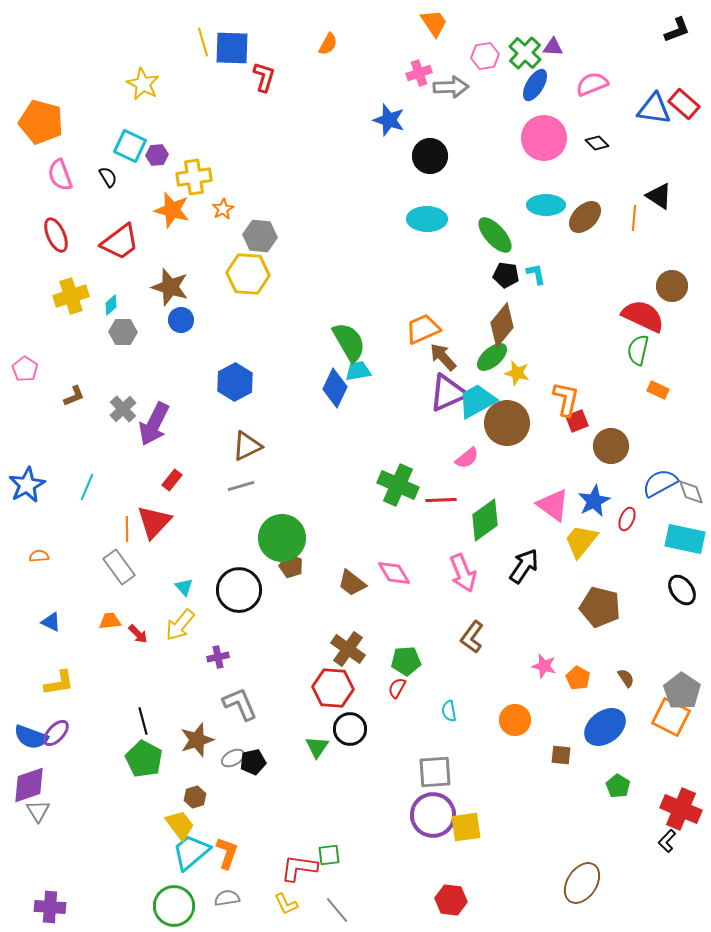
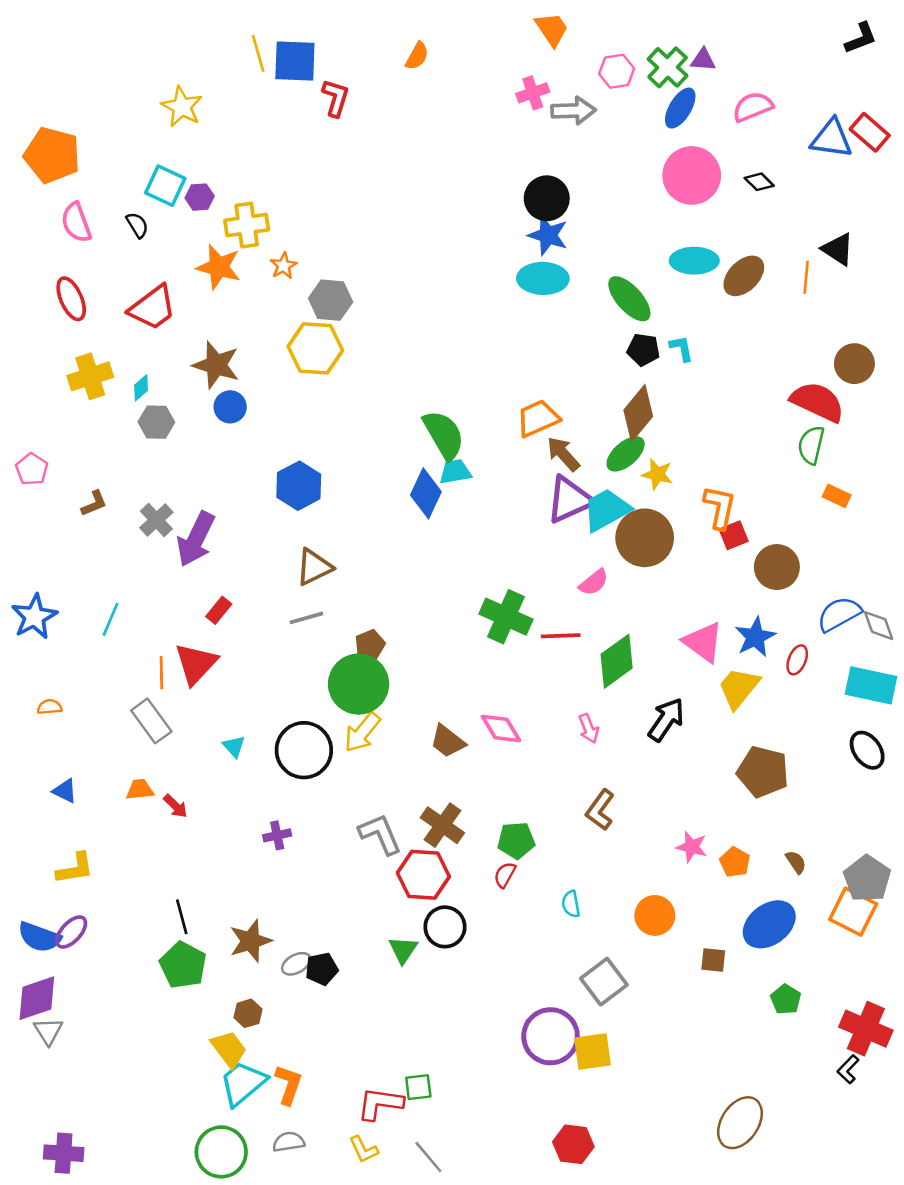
blue star: (389, 120) -> (548, 235), moved
brown pentagon: (291, 566) -> (370, 645), moved, turned 30
pink arrow: (463, 573) -> (589, 729), size x0.6
yellow arrow: (180, 625) -> (362, 732), moved
gray L-shape: (240, 704) -> (380, 834), moved
gray square: (435, 772) -> (604, 982), moved, turned -33

